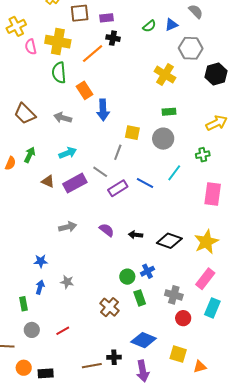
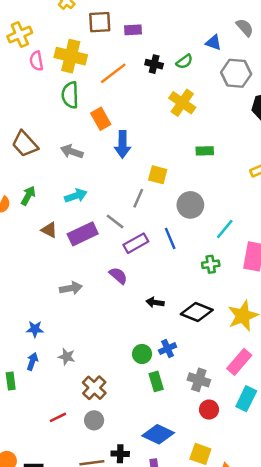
blue triangle: (171, 25) -> (213, 43), turned 40
green semicircle: (149, 26) -> (184, 62), moved
black cross: (113, 38) -> (154, 64), moved
yellow cross: (165, 75) -> (182, 103), moved
gray circle: (163, 139) -> (190, 205), moved
green cross: (203, 155) -> (211, 264), moved
cyan line: (174, 173) -> (225, 229), moved
blue line: (145, 183) -> (170, 238), turned 36
purple semicircle: (107, 230) -> (118, 276), moved
brown cross: (109, 307) -> (94, 388), moved
gray circle: (32, 330) -> (94, 420), moved

